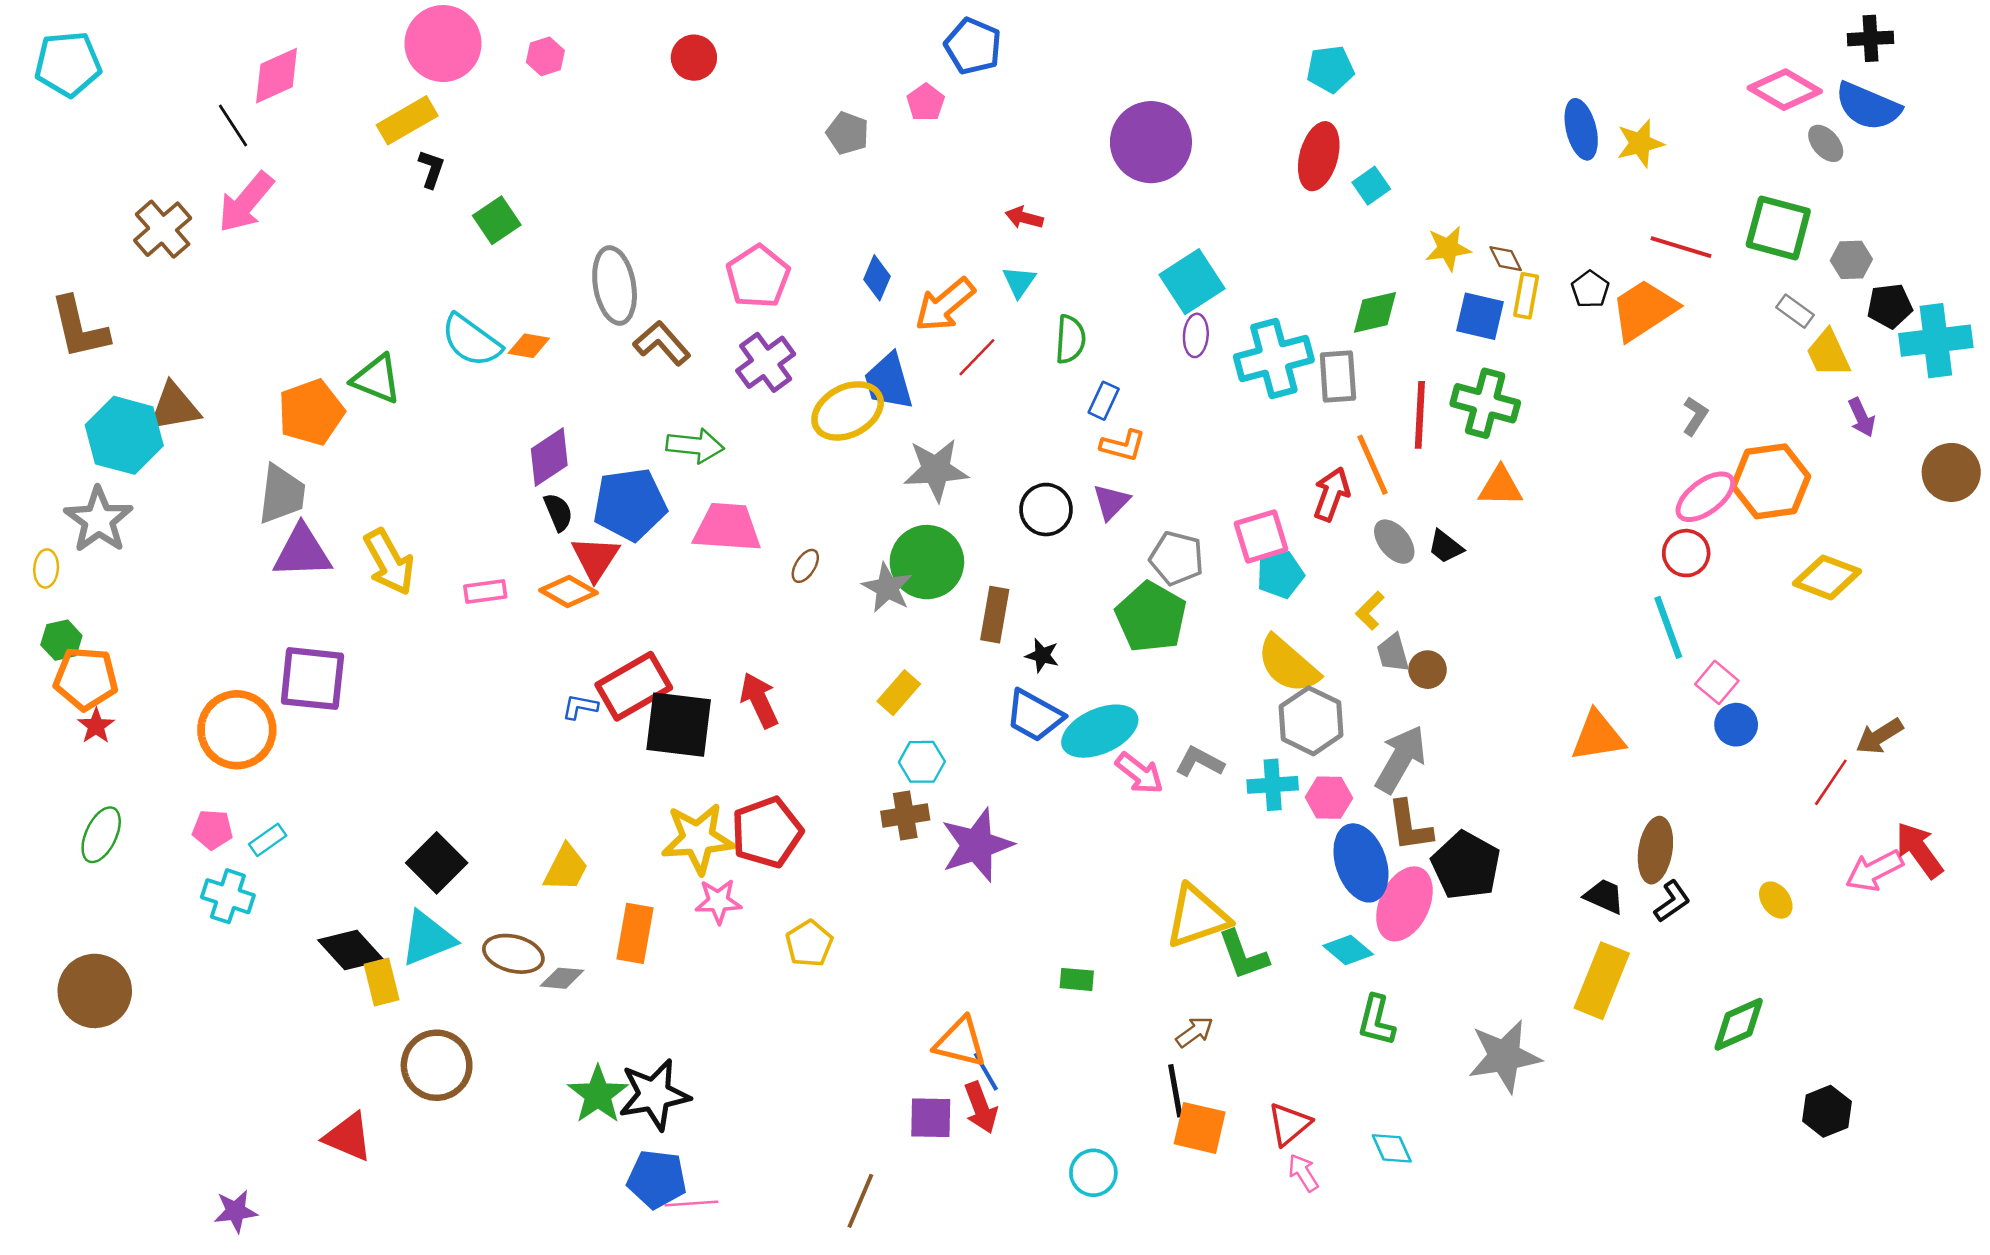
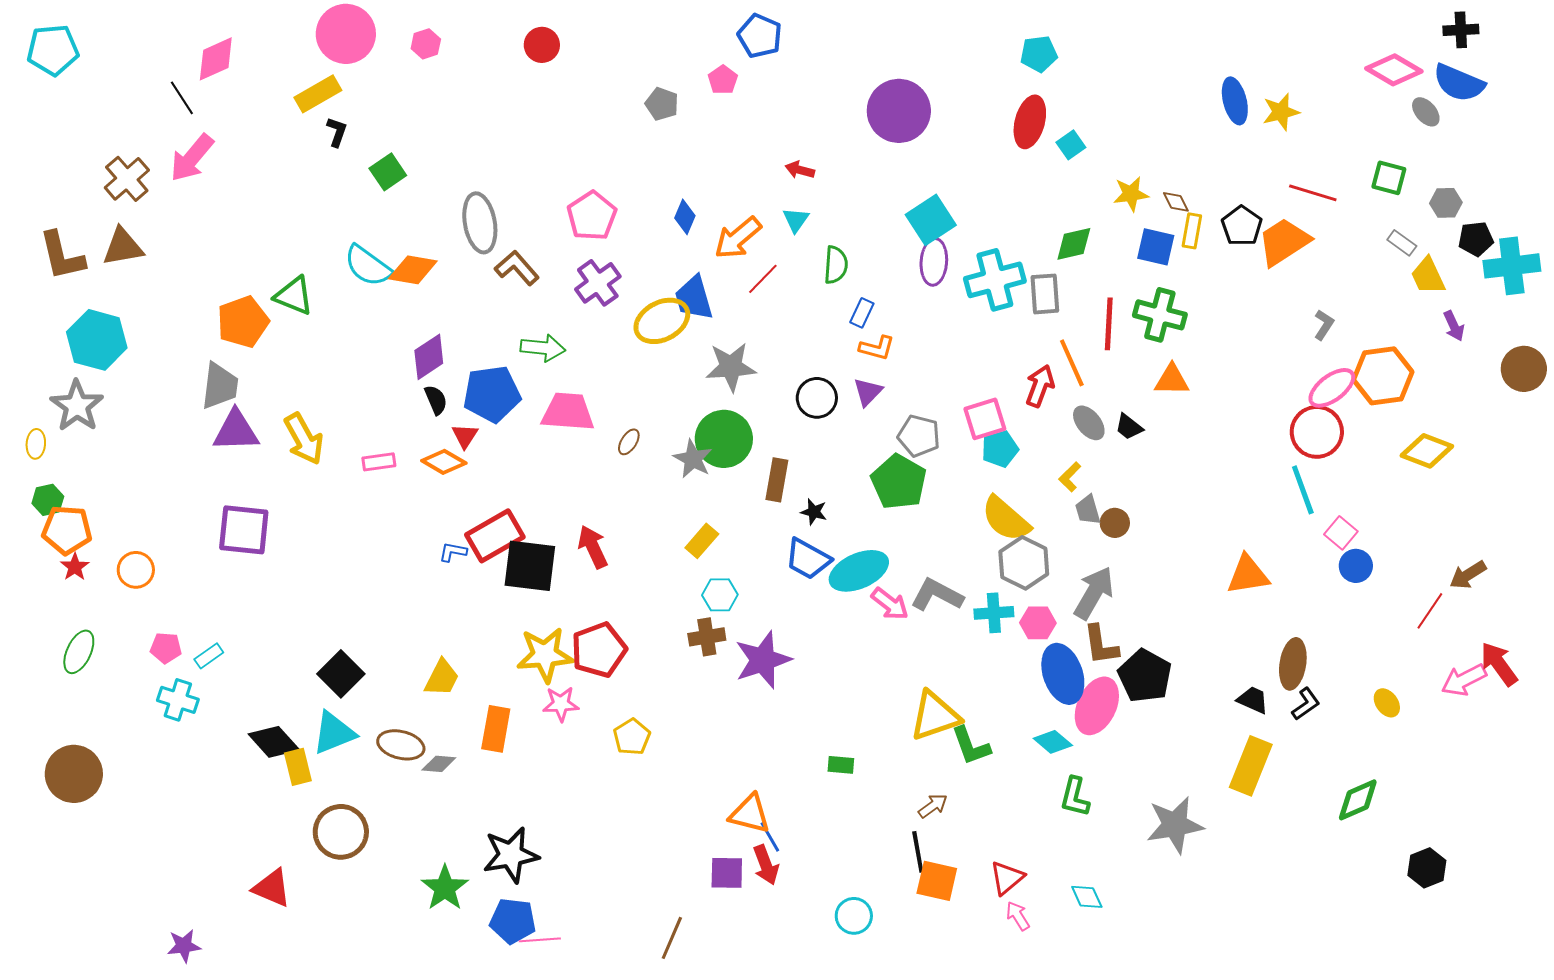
green square: (1778, 228) -> (1389, 178), size x0.7
black pentagon: (1590, 289) -> (1242, 226), size x1.4
purple ellipse: (1196, 335) -> (934, 262), size x1.4
orange diamond: (529, 346) -> (413, 270), size x1.5
brown triangle: (174, 407) -> (123, 247), moved
red circle: (1686, 553) -> (1317, 432), size x1.4
red triangle: (595, 558) -> (465, 436), size x0.7
orange circle: (237, 730) -> (136, 570), moved, size x0.6
gray L-shape: (1200, 762) -> (937, 595), size x1.4
green star: (598, 1095) -> (445, 888), moved

